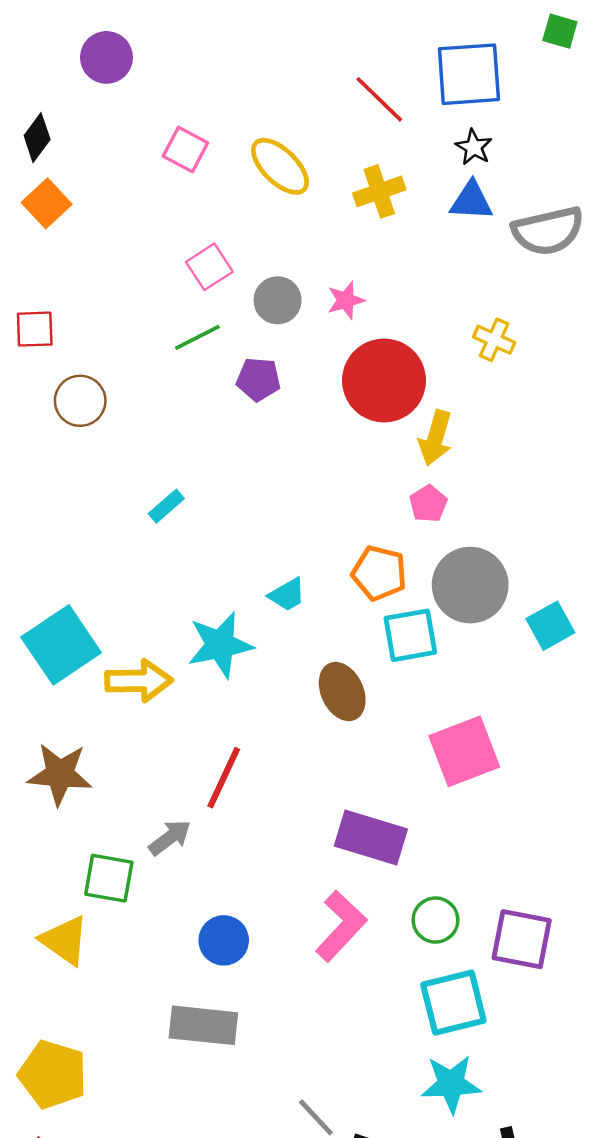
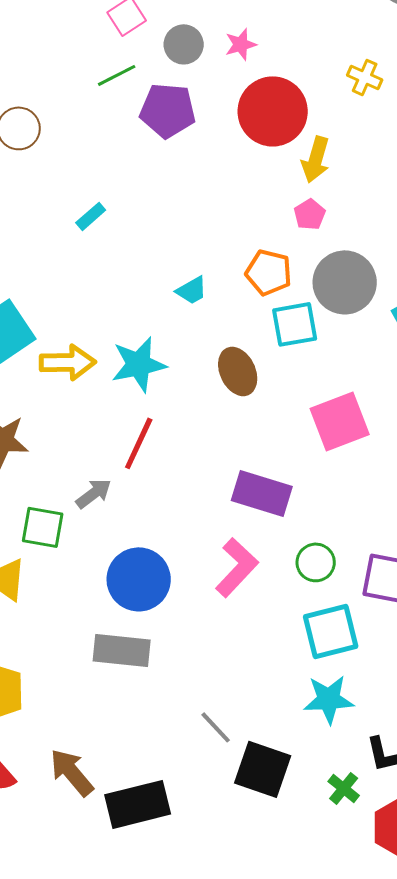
purple pentagon: (258, 379) -> (168, 110), size x1.5
cyan star: (220, 645) -> (139, 364), moved
blue circle: (224, 940) -> (139, 579), size x1.5

